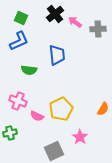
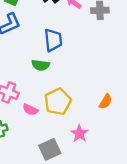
green semicircle: (29, 70) -> (41, 65), moved

